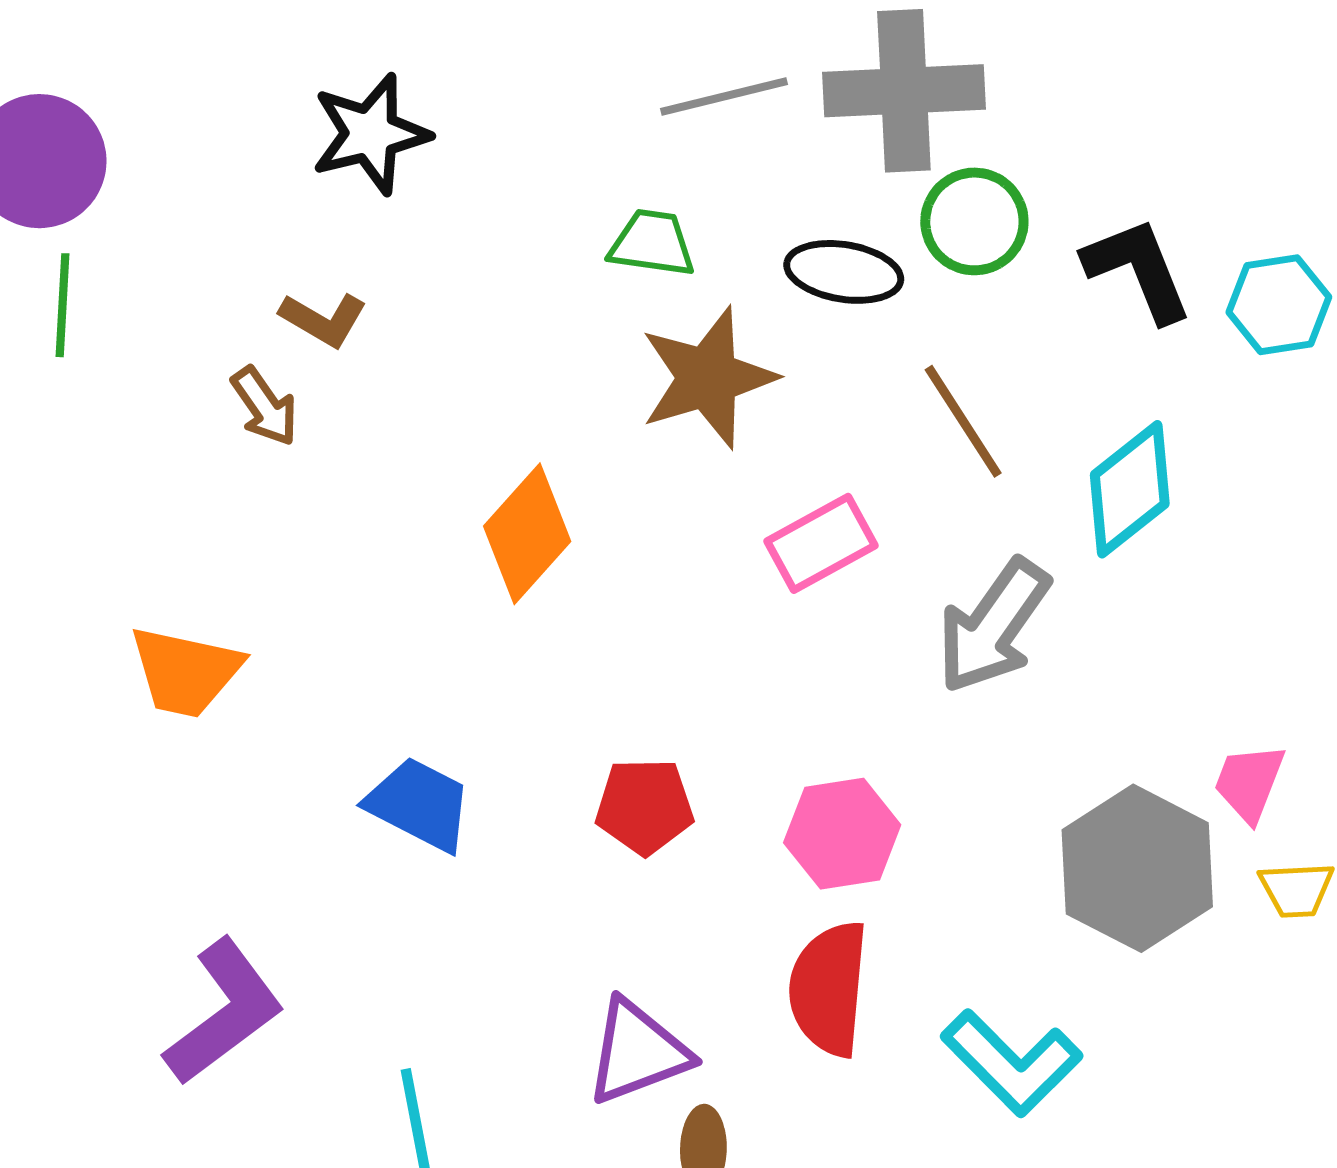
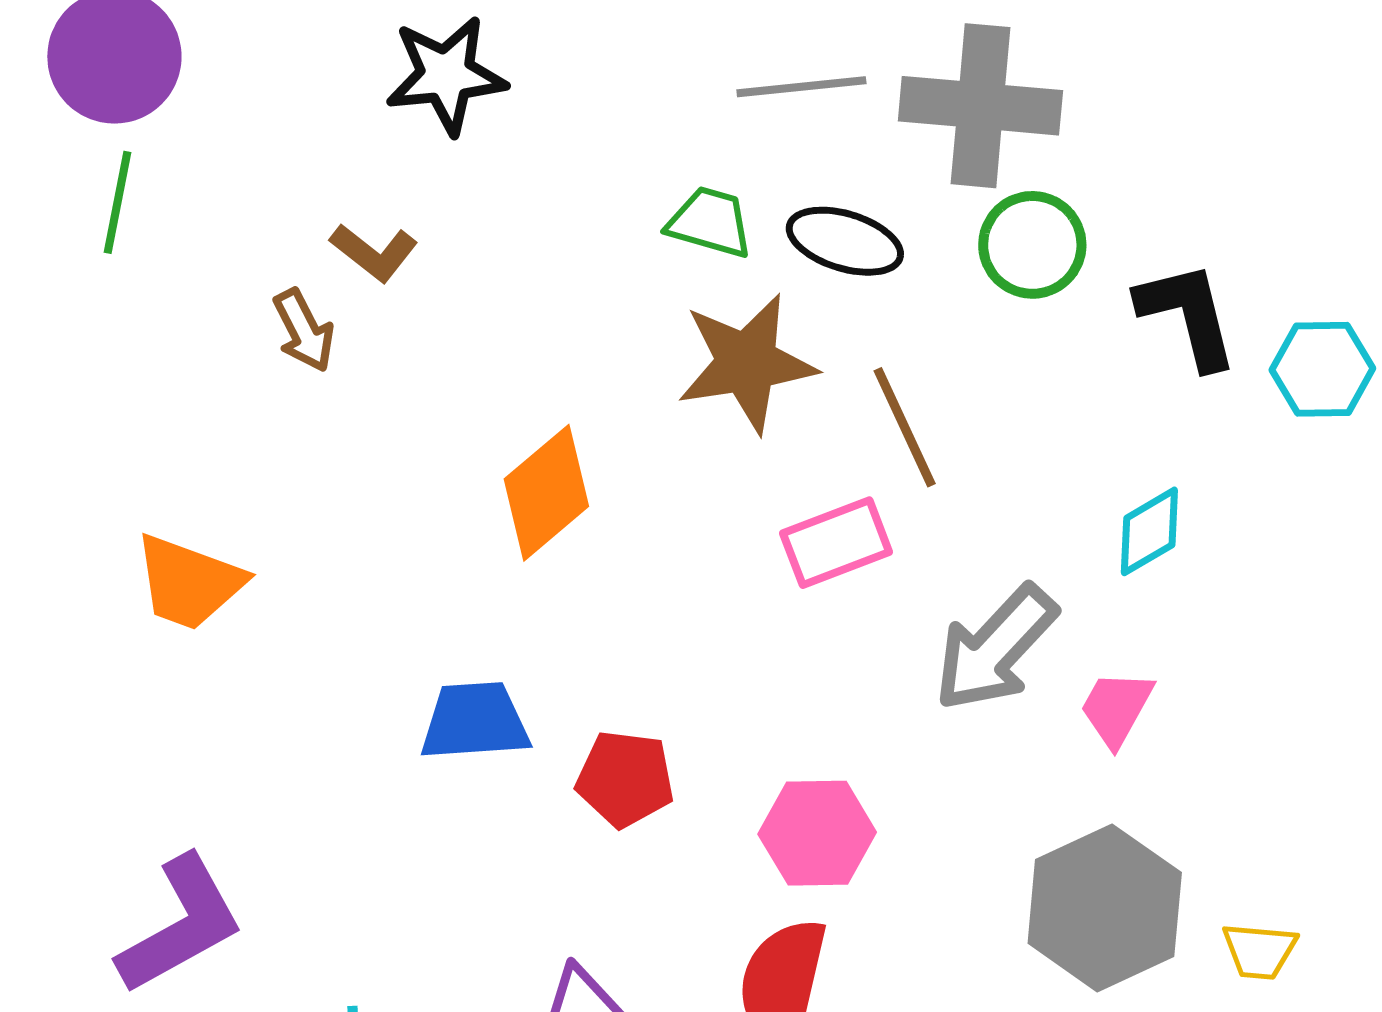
black ellipse: (844, 272) -> (845, 241), moved
brown line: (963, 421) -> (905, 427), moved
cyan diamond: (1130, 489) -> (1149, 531), size x0.7
pink trapezoid: (1249, 783) -> (1116, 708), moved
blue trapezoid: (419, 804) -> (475, 721), moved, turned -39

